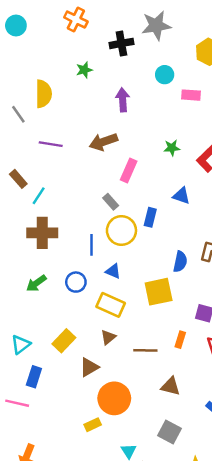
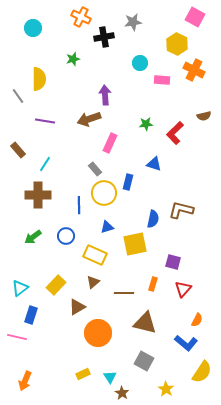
orange cross: (76, 19) -> (81, 17), moved
cyan circle: (16, 25) -> (33, 28), moved
gray star: (156, 25) -> (133, 22), size x0.7
purple arrow: (123, 100) -> (105, 95), moved
cyan line: (39, 196) -> (45, 164), moved
blue triangle: (113, 271) -> (107, 227), moved, turned -40
brown triangle: (171, 386) -> (145, 323), size x1.4
yellow rectangle: (93, 425) -> (83, 374), moved

